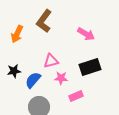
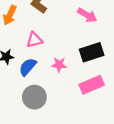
pink triangle: (51, 61) -> (34, 40), moved
pink rectangle: (76, 96) -> (92, 85), moved, size x1.5

